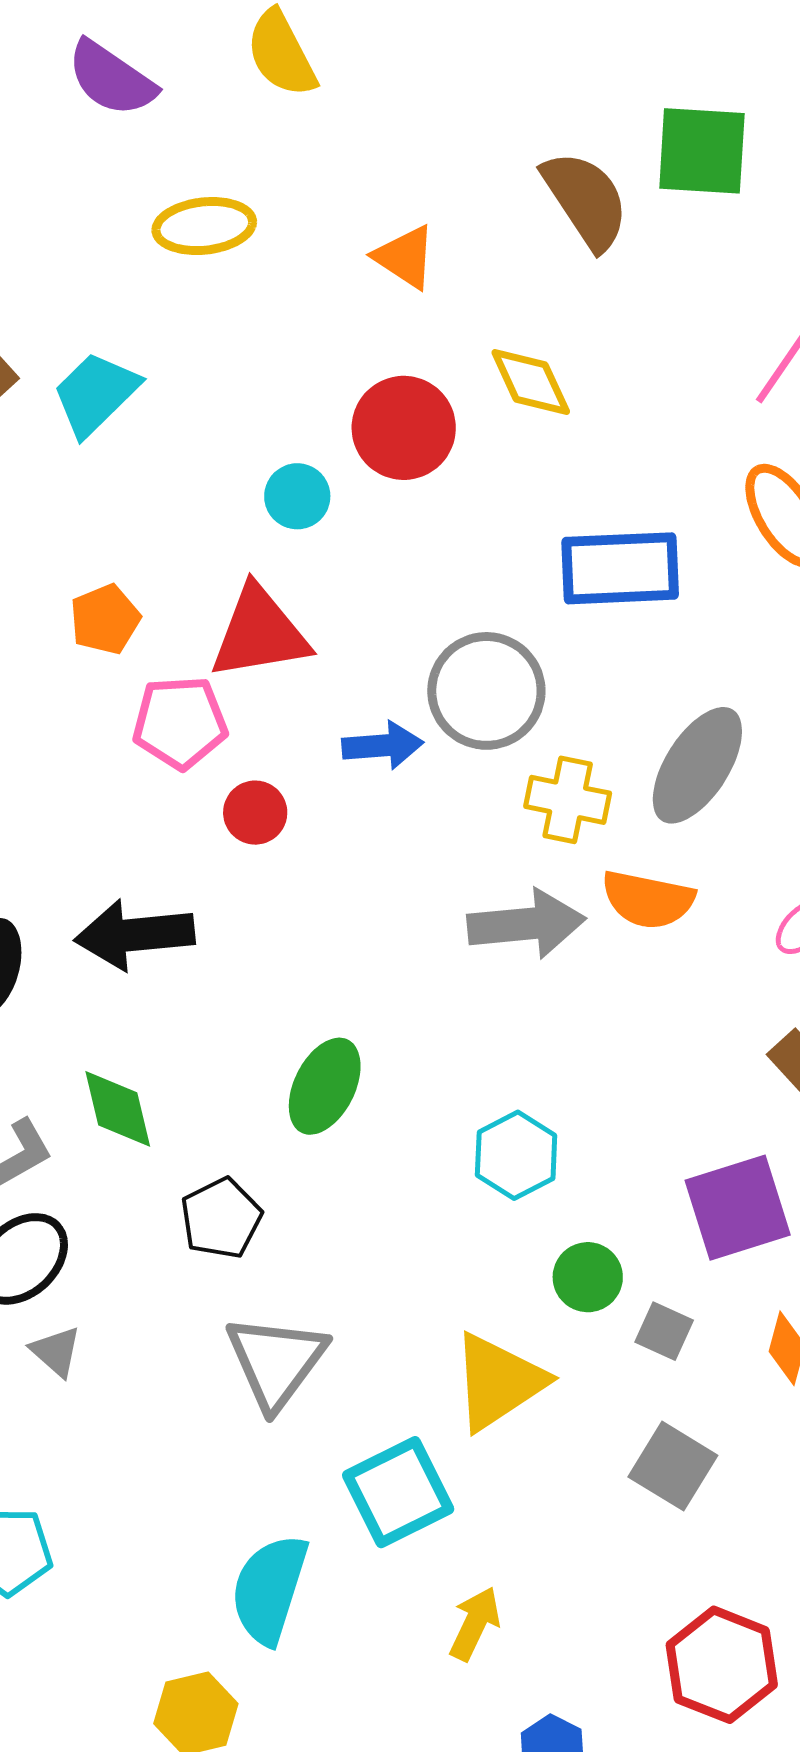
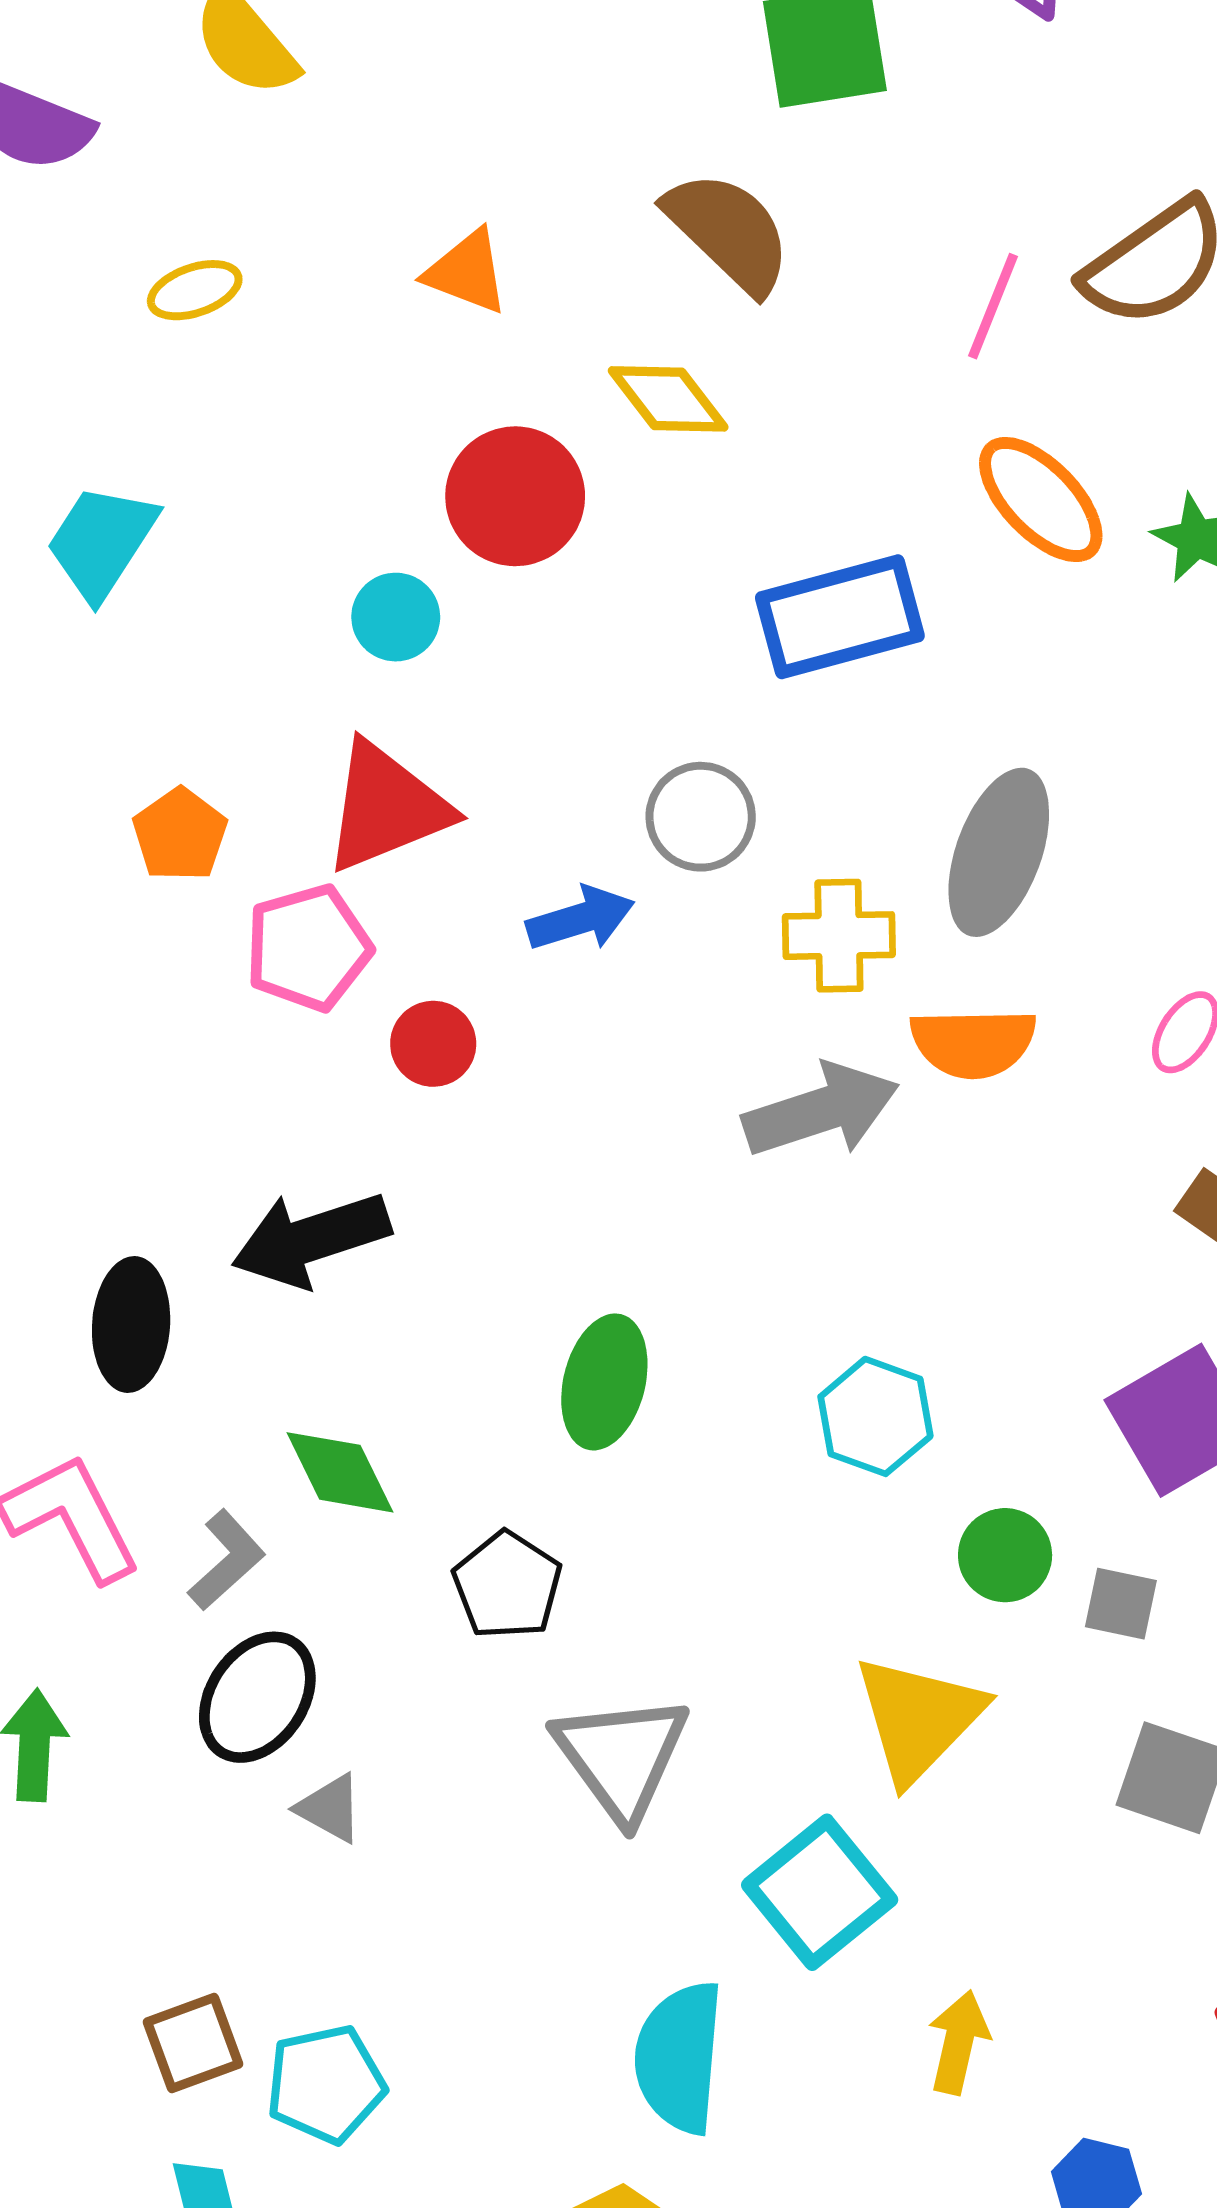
brown semicircle: (586, 200) -> (729, 232), moved
yellow ellipse: (204, 226) -> (195, 290), size x0.7
gray circle: (486, 691) -> (701, 817), size x0.7

